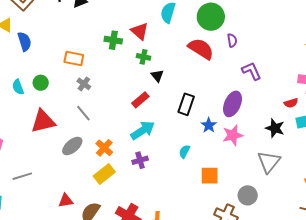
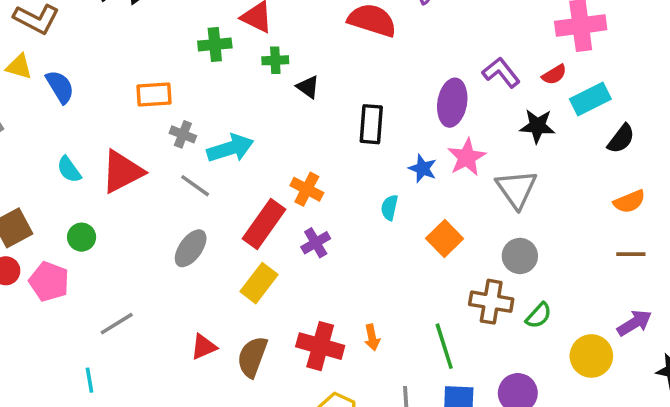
purple L-shape: (252, 71) -> (501, 72), moved
green circle: (41, 83) -> (82, 237), moved
red rectangle: (140, 100) -> (264, 224), moved, size x1.5
red triangle: (43, 121) -> (122, 172), moved
blue star: (209, 125) -> (423, 168), moved
cyan arrow: (143, 130) -> (230, 148), moved, turned 30
orange cross: (104, 148) -> (307, 189), moved
gray triangle: (269, 162) -> (516, 189), moved
orange square: (210, 176) -> (445, 239), turned -30

